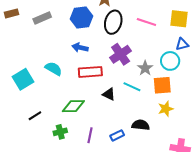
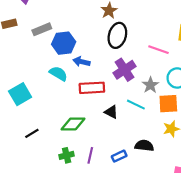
blue hexagon: (82, 18) -> (64, 43), moved
pink line: (146, 22) -> (158, 50), moved
cyan semicircle: (53, 69) -> (58, 74), moved
green cross: (60, 132) -> (67, 155), moved

